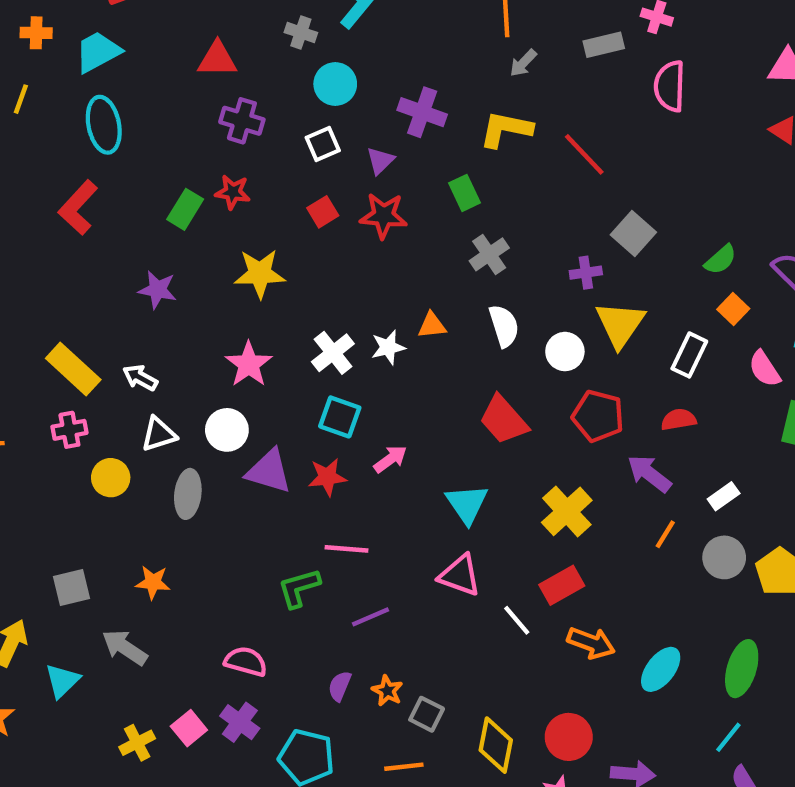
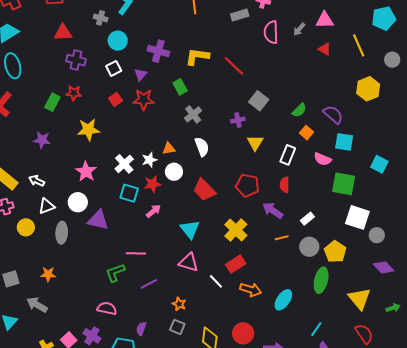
gray arrow: (523, 63) -> (299, 29), moved
yellow triangle: (620, 324) -> (255, 143), size x0.7
white circle: (565, 352) -> (174, 172), moved
pink semicircle: (765, 369) -> (323, 159), turned -30
red semicircle: (679, 420) -> (285, 185), turned -77
red star: (327, 477) -> (152, 184), moved
orange line: (665, 534) -> (282, 238), turned 48
pink semicircle: (246, 662) -> (107, 308), moved
green ellipse: (742, 669) -> (321, 280), moved
purple semicircle: (340, 686) -> (141, 329), moved
orange star: (387, 691) -> (179, 304), moved

